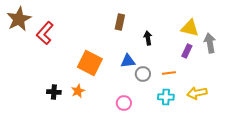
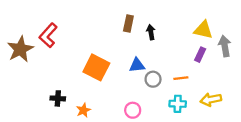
brown star: (19, 19) -> (20, 49), moved
black arrow: (148, 38) -> (151, 32), moved
orange star: (78, 91) -> (83, 110), moved

